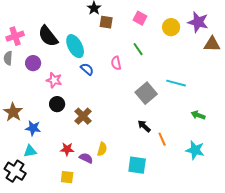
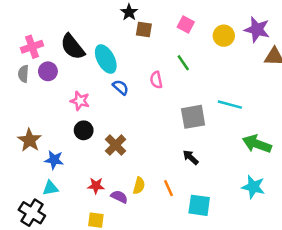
purple circle: (33, 63) -> (48, 71), moved
gray square: (146, 93) -> (193, 117), turned 30
green arrow: (198, 115) -> (257, 144), size x1.6
orange line: (162, 139) -> (168, 188), moved
cyan square: (137, 165) -> (199, 205), moved

